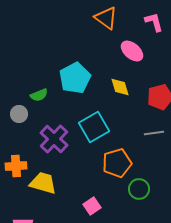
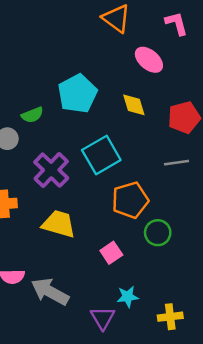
yellow trapezoid: (43, 183) -> (59, 224), moved
pink square: (92, 206) -> (111, 253), moved

